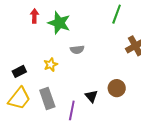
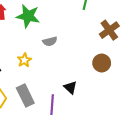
brown circle: (117, 88) -> (102, 63), moved

